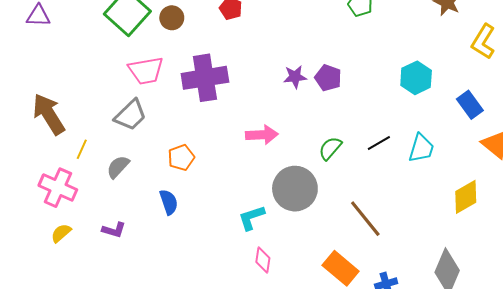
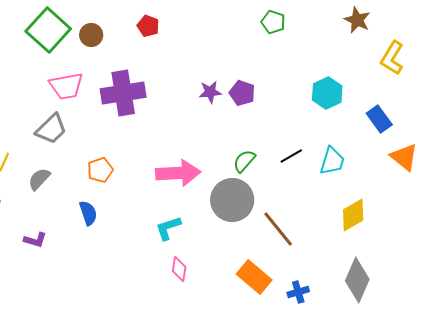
pink arrow: (262, 135) -> (178, 173), moved, size x1.4
gray circle: (295, 189) -> (232, 200), moved
yellow diamond: (466, 197) -> (353, 215), moved

